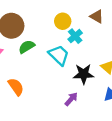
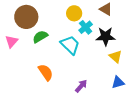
black star: (84, 74) -> (105, 36), moved
orange semicircle: (16, 87) -> (46, 72), moved

